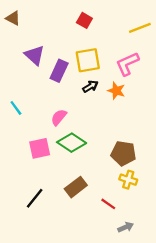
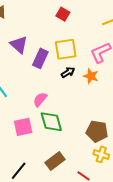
green diamond: (72, 143) -> (51, 122), turned 40

